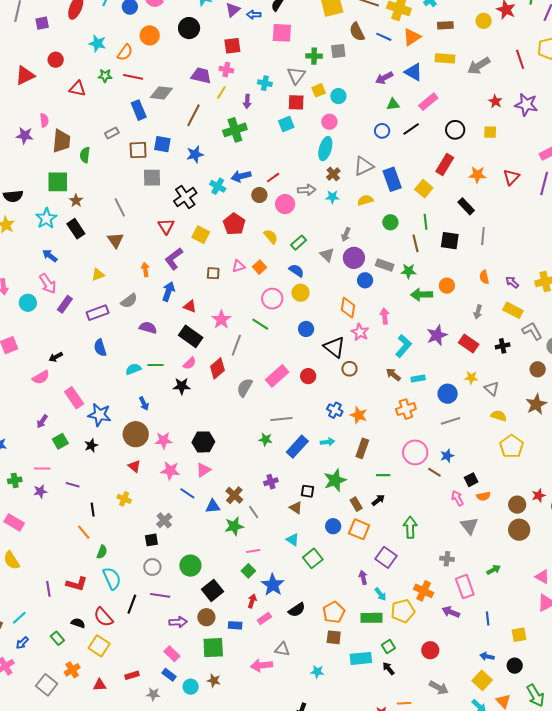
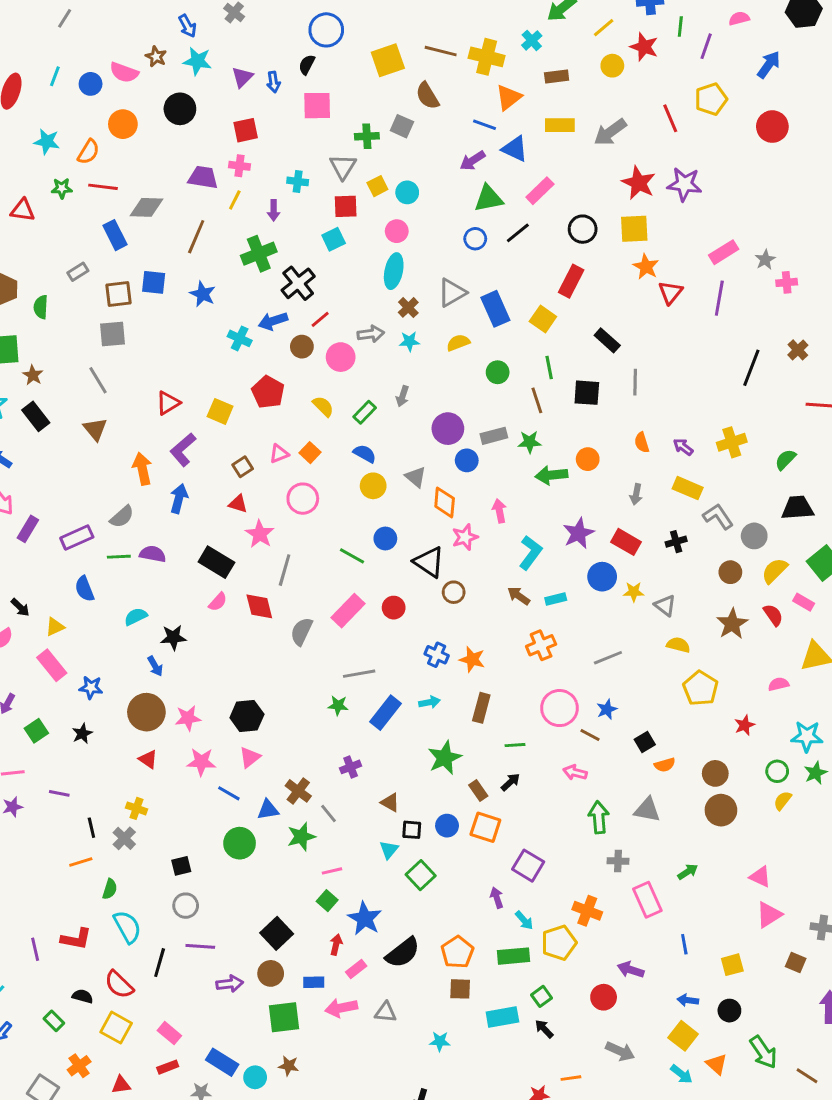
blue arrow: (254, 15) -> (273, 82), turned -96
blue line: (384, 37) -> (485, 125), moved
gray square: (338, 51) -> (402, 126), turned 35
red star: (495, 101) -> (639, 183), size x1.6
green triangle: (393, 104) -> (489, 198), size x1.5
yellow square: (490, 132) -> (634, 229), size x1.5
blue star: (195, 154) -> (203, 294), turned -30
orange star: (477, 175) -> (646, 267), moved, turned 30
gray square: (152, 178) -> (113, 334), moved
black cross: (185, 197) -> (298, 283), moved
red triangle: (166, 226) -> (168, 403), turned 36
gray arrow: (346, 234) -> (402, 396), moved
gray triangle: (327, 255) -> (416, 477), moved
gray rectangle: (385, 265) -> (494, 436), turned -30
orange arrow: (145, 269) -> (142, 469), size x1.5
brown square: (213, 273) -> (243, 467), turned -32
yellow triangle: (98, 275) -> (55, 627), moved
pink circle: (272, 299) -> (303, 499), moved
red triangle: (190, 306) -> (238, 504), moved
green line: (260, 324) -> (352, 556), moved
pink star: (360, 332) -> (465, 537), turned 30
black arrow: (56, 357) -> (20, 607), turned -104
green line: (155, 365) -> (119, 557), moved
red diamond: (217, 368) -> (259, 606), turned -60
black star: (182, 386) -> (173, 637), moved
blue circle: (448, 394) -> (602, 577), moved
blue star: (99, 415) -> (91, 688), size x0.7
black square: (308, 491) -> (412, 830), moved
red star: (539, 495) -> (745, 725), moved
pink arrow: (457, 498) -> (575, 772), moved, turned -42
gray cross: (164, 520) -> (124, 838), moved
gray triangle: (469, 526) -> (647, 810), turned -36
green arrow: (410, 527) -> (599, 817), moved
orange line: (84, 532) -> (81, 862), turned -63
cyan triangle: (293, 540) -> (389, 850), turned 40
green circle: (190, 566) -> (240, 843), moved
black semicircle: (297, 610) -> (403, 953), size x1.4
purple arrow: (451, 612) -> (631, 970), moved
pink rectangle: (172, 654) -> (169, 1033), moved
pink arrow: (262, 665) -> (341, 1008), moved
blue rectangle: (169, 675) -> (222, 1062), size x1.5

